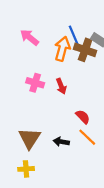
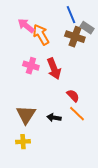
blue line: (74, 35) -> (71, 15), moved
orange arrow: (62, 49) -> (41, 35), moved, turned -45
red arrow: (61, 86) -> (54, 69), size x1.5

